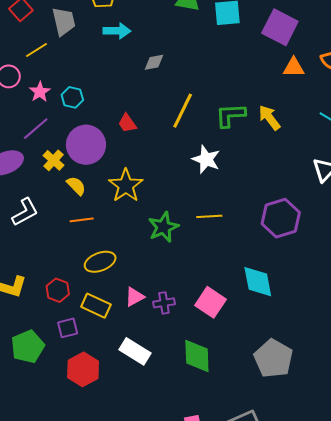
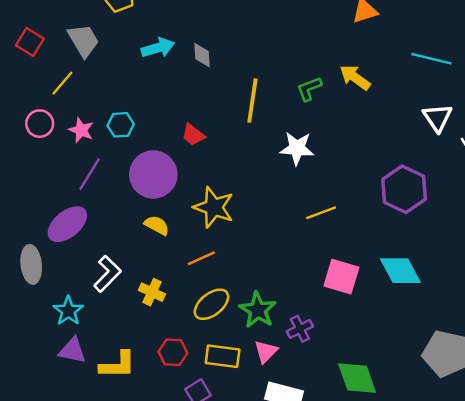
cyan arrow: (117, 31) -> (158, 48), moved
gray diamond: (154, 62) -> (202, 55), turned -65
green L-shape: (230, 115) -> (309, 89), size x0.7
yellow cross: (54, 160) -> (152, 292), moved
orange line: (82, 220) -> (201, 258), moved
green star: (163, 227) -> (258, 310), moved
pink triangle: (135, 297) -> (266, 352), moved
pink square: (210, 302) -> (341, 277), moved

